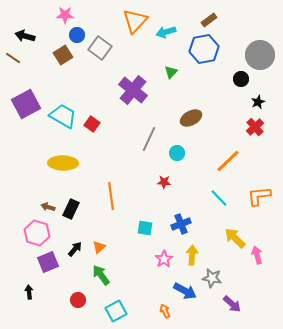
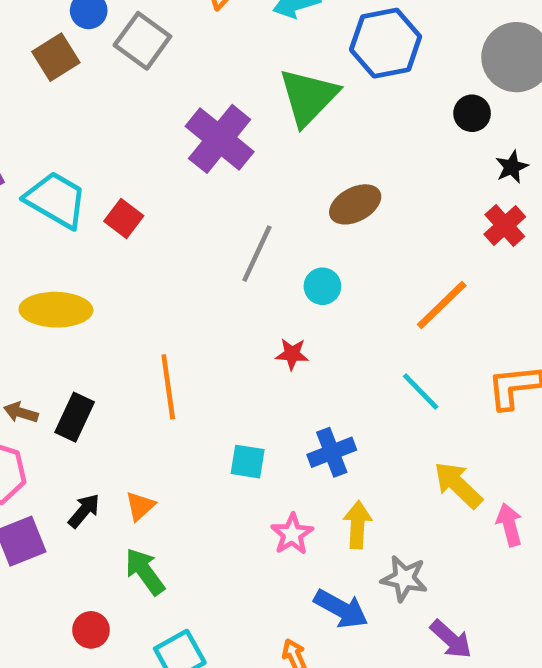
green triangle: (171, 72) -> (308, 97), size x2.0

